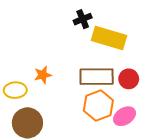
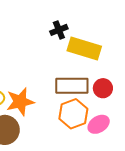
orange star: (43, 75) -> (20, 102), moved, size x1.6

